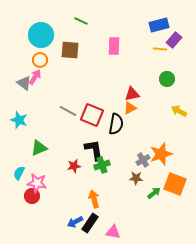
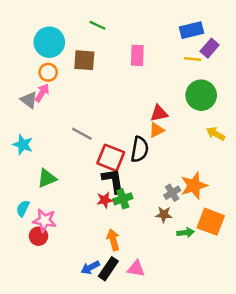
green circle: (167, 79) -> (201, 95), size x1.6
red square: (92, 115) -> (111, 158), moved
red star: (74, 166) -> (105, 200), moved
green arrow: (154, 193) -> (185, 233), turned 32
pink triangle: (113, 232) -> (136, 269), moved

